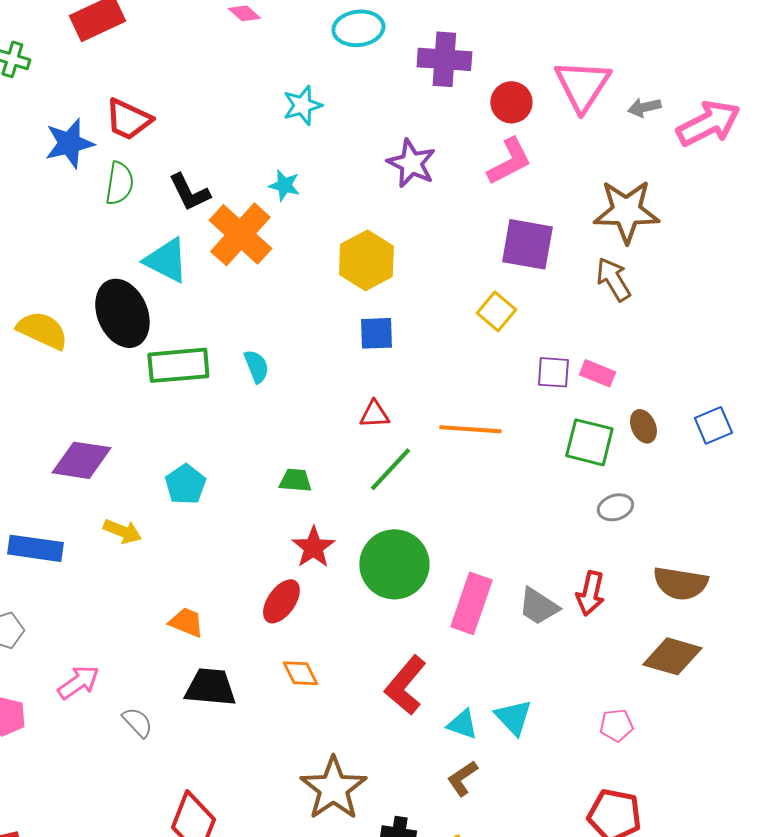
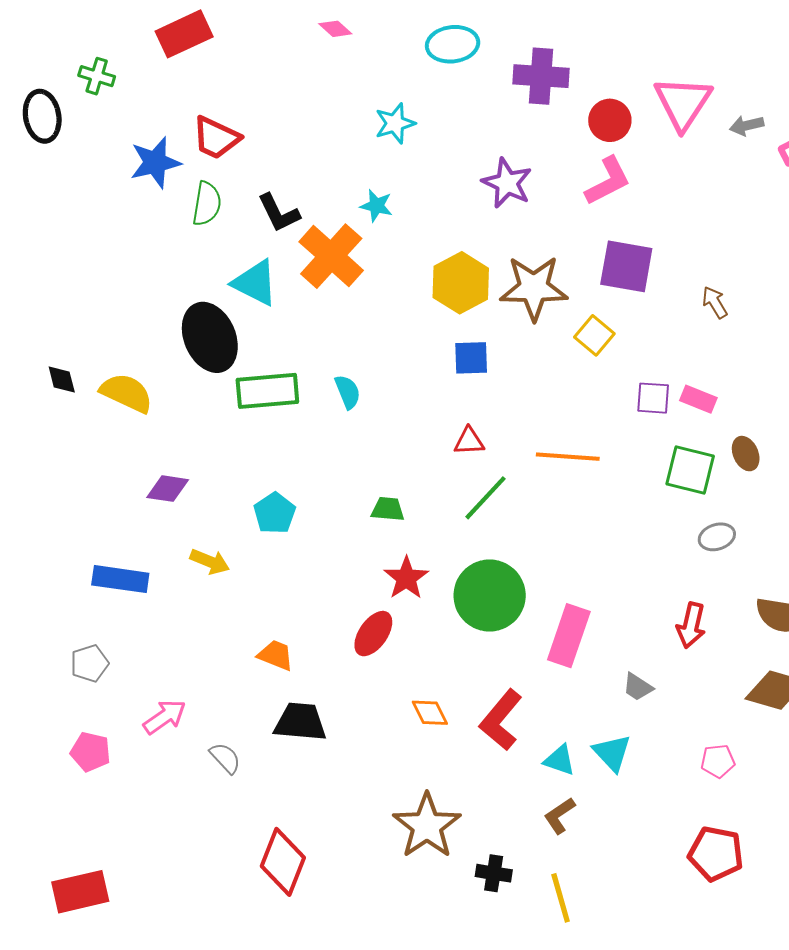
brown star: (626, 211) -> (534, 288), moved
brown arrow: (613, 279) -> (715, 302), size x0.7
yellow semicircle: (42, 330) -> (127, 393), moved
purple diamond: (81, 460) -> (168, 489), size x0.7
gray trapezoid: (538, 606) -> (638, 687), moved, size x0.7
orange diamond: (300, 673) -> (430, 713), moved

